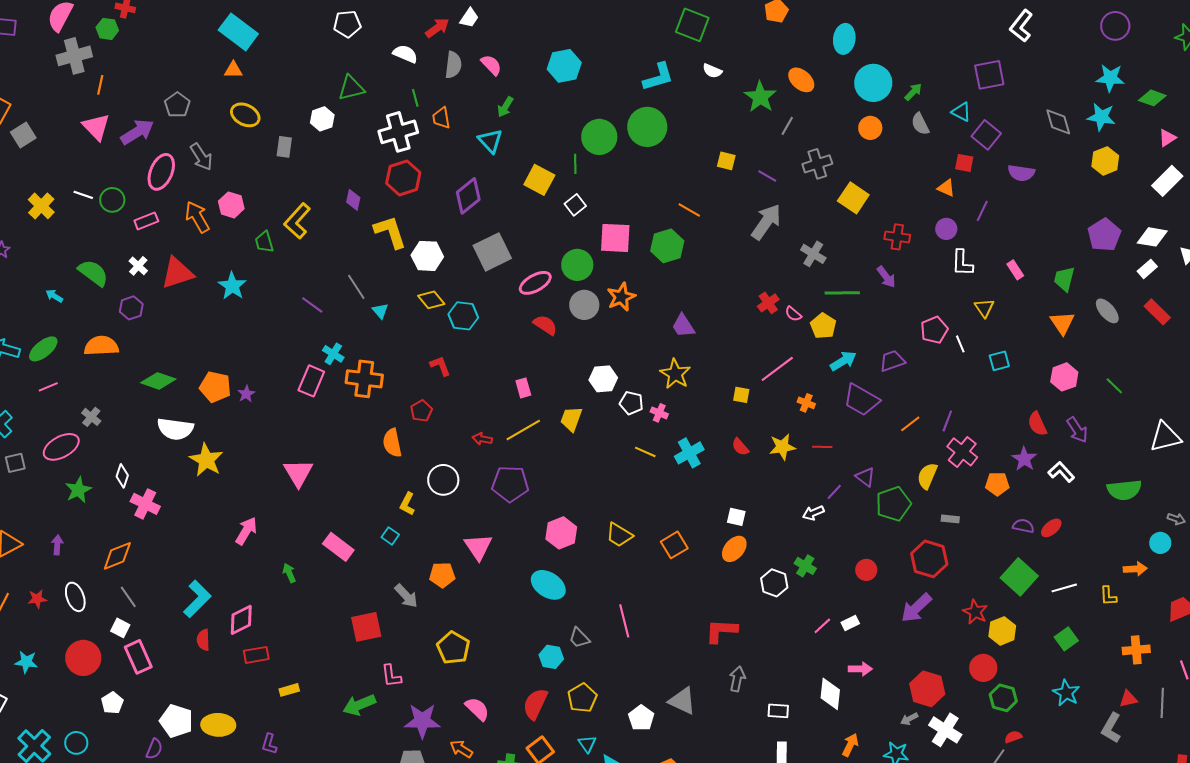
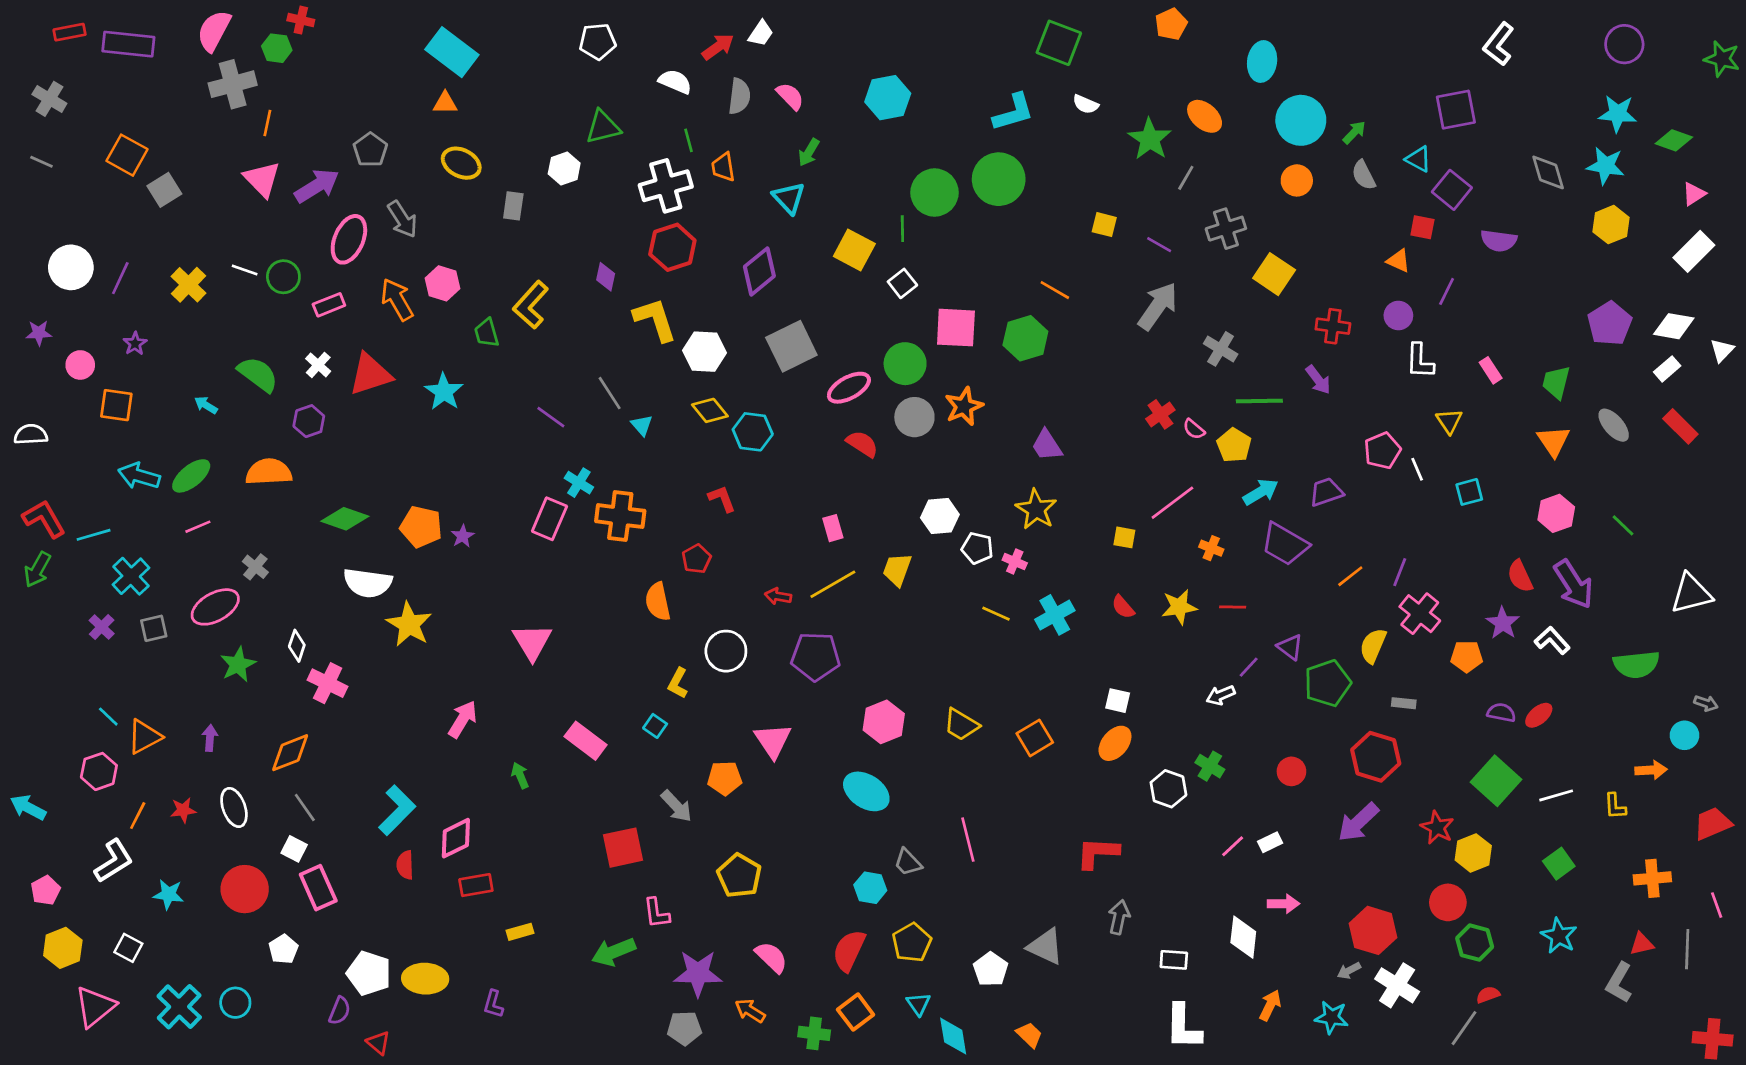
purple arrow: (1077, 430) -> (1574, 584), size x1.4

